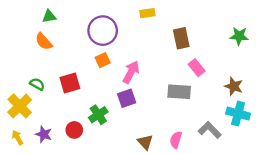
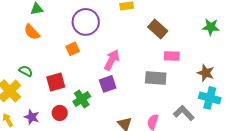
brown rectangle: (181, 38) -> (158, 29), turned -36
orange square: (103, 60) -> (73, 49), moved
pink rectangle: (197, 68) -> (172, 56), turned -49
red square: (70, 83) -> (56, 82), moved

